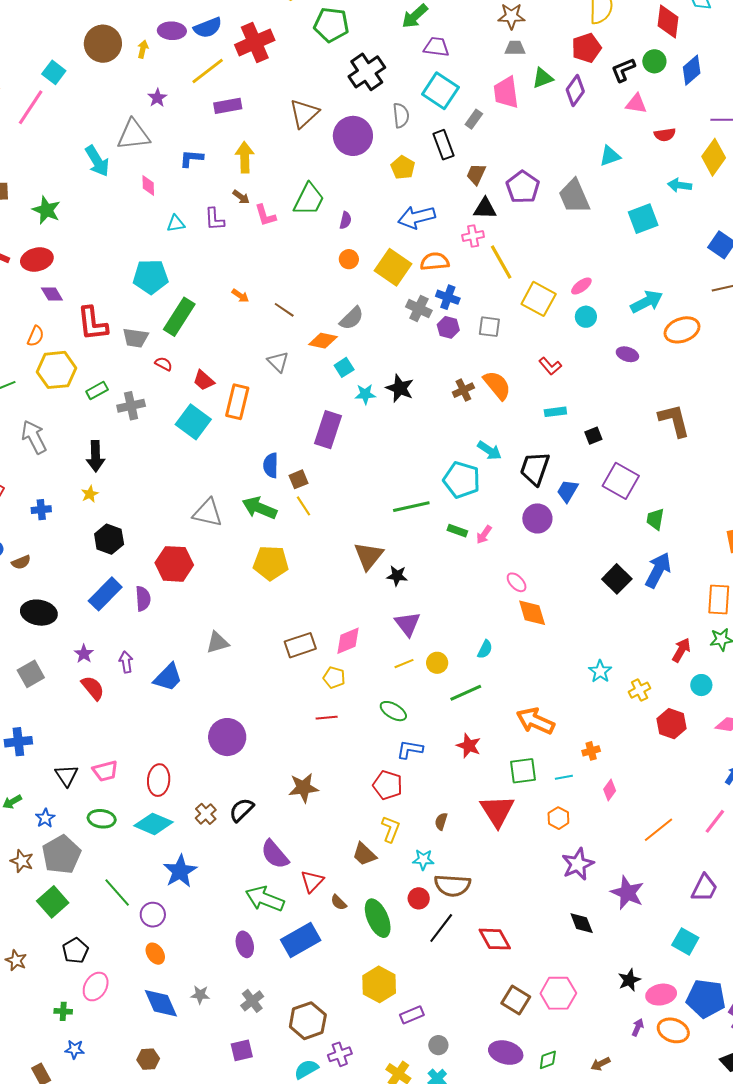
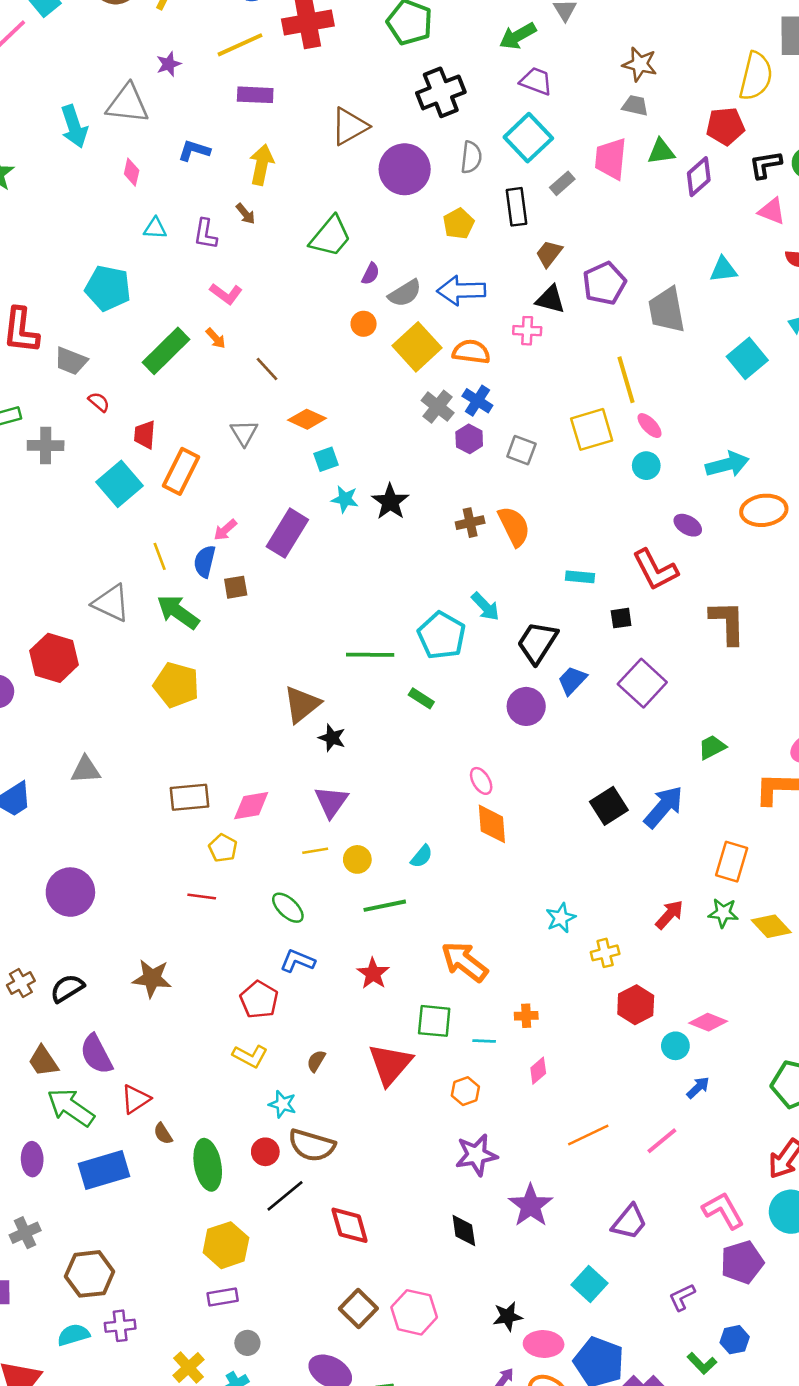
pink L-shape: (265, 215) -> (226, 294), moved, turned -50
cyan square: (643, 219) -> (747, 358), turned -32
yellow line: (501, 262) -> (626, 380), moved
pink ellipse: (581, 286) -> (650, 426), turned 70
yellow square: (539, 299) -> (592, 429), turned 32
green rectangle: (179, 317) -> (166, 351), moved
gray semicircle: (352, 318) -> (405, 293), moved
red L-shape: (550, 366) -> (655, 570), moved, size x1.6
red trapezoid: (204, 380) -> (145, 435), turned 40
yellow line: (304, 506) -> (160, 556), moved
green trapezoid: (655, 519) -> (712, 747), moved, turned 40
pink arrow: (484, 535) -> (225, 530), moved
cyan circle: (701, 685) -> (675, 1046), moved
yellow L-shape: (391, 829) -> (250, 1056), turned 84
brown trapezoid: (364, 854) -> (43, 1061), moved
yellow hexagon: (379, 984) -> (226, 1245), moved

